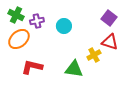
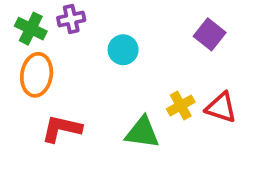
purple cross: (37, 21) -> (71, 19), moved
orange ellipse: (19, 39) -> (37, 75), turned -40
red triangle: (110, 42) -> (221, 107), moved

